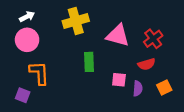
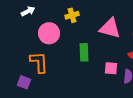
yellow cross: (76, 21) -> (72, 15), size x0.6
pink circle: (27, 40) -> (49, 33), moved

